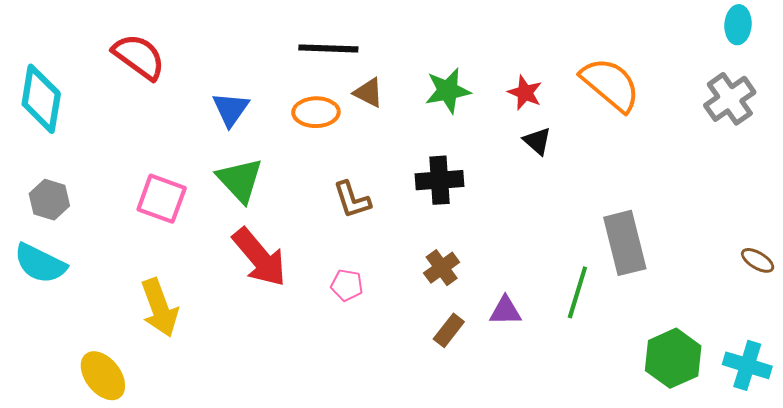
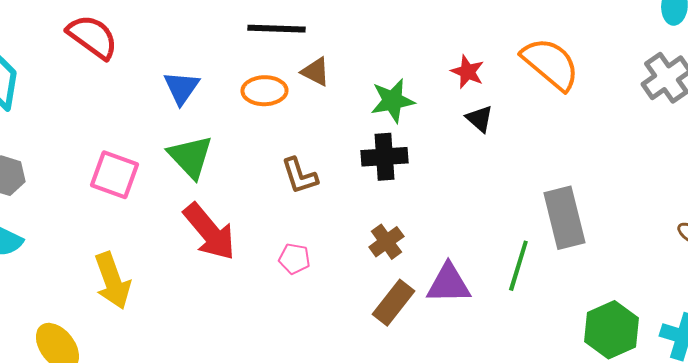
green star: (448, 91) -> (392, 101), moved
purple triangle: (505, 311) -> (448, 284), size x1.4
brown rectangle: (449, 330) -> (393, 303), size x1.4

